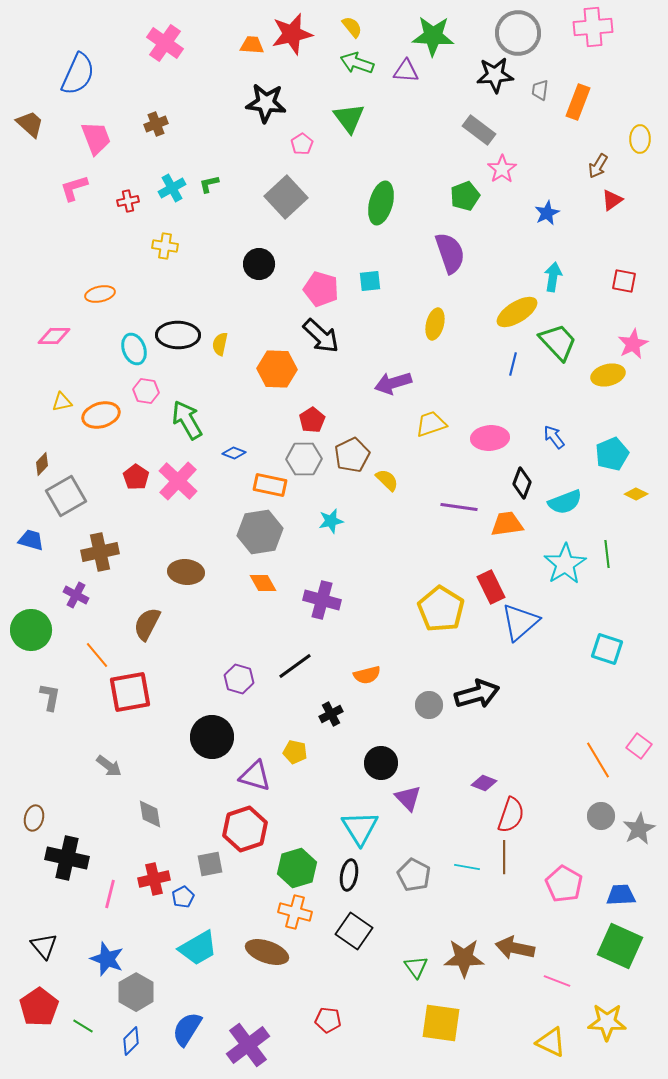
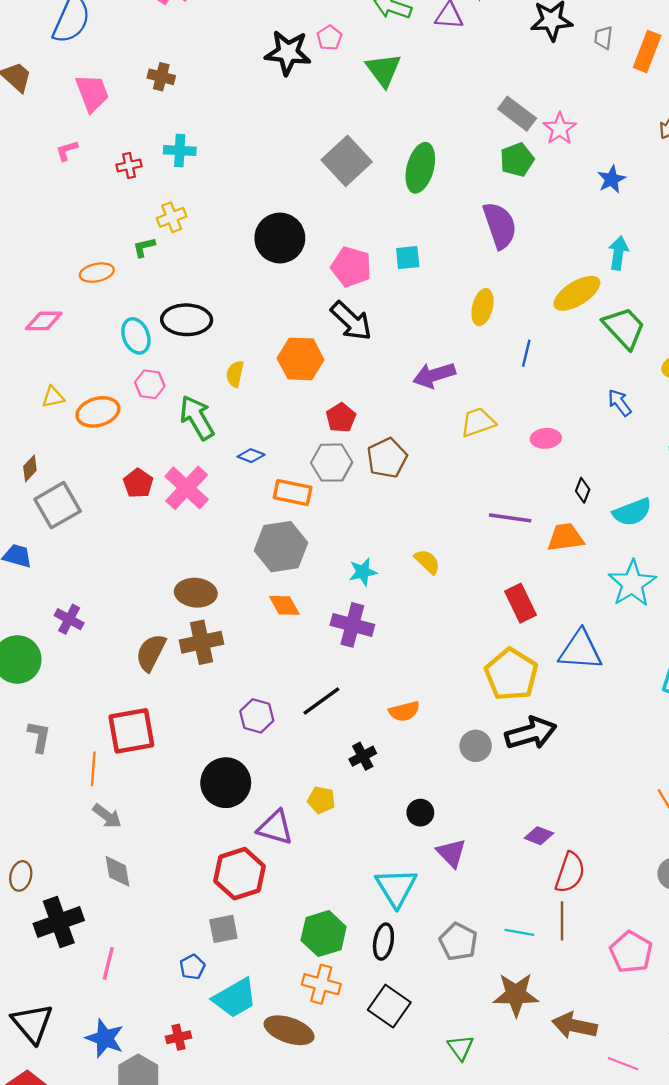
brown cross: (156, 124) -> (161, 77), turned 35
gray rectangle: (479, 130) -> (517, 114), moved
pink pentagon: (302, 144) -> (329, 38), moved
green L-shape: (209, 184) -> (144, 247), moved
pink L-shape: (74, 188) -> (67, 151), size x0.7
cyan cross: (172, 188) -> (180, 151), turned 32
gray square: (286, 197) -> (347, 161), moved
yellow cross: (165, 246) -> (172, 217), turned -30
black circle: (259, 264) -> (280, 238), size x1.4
yellow semicircle: (220, 344) -> (235, 374), moved
blue line: (513, 364) -> (526, 353), moved
blue arrow: (554, 437) -> (620, 403), moved
pink ellipse: (490, 438) -> (546, 438), size x0.7
yellow semicircle: (387, 480) -> (427, 562), moved
black diamond: (522, 483) -> (583, 490), size x0.7
cyan star: (331, 521) -> (363, 572), moved
brown cross: (100, 552) -> (202, 642), moved
red rectangle: (491, 587) -> (521, 603), moved
yellow pentagon: (441, 609) -> (511, 674), moved
blue triangle: (520, 622) -> (580, 650), turned 45
orange line: (97, 655) -> (93, 769), moved, turned 44
black circle: (381, 763) -> (420, 813), size x0.7
gray diamond: (150, 814) -> (117, 871), moved
red hexagon: (245, 829) -> (240, 874), moved
black cross: (67, 858) -> (59, 922), turned -33
red cross: (154, 879) -> (179, 1037), moved, size x0.7
black triangle: (44, 946) -> (32, 1023), size x1.4
cyan trapezoid: (198, 948) -> (235, 998), moved
brown star: (464, 958) -> (516, 995), moved

